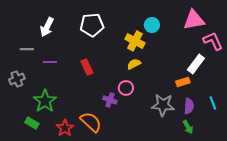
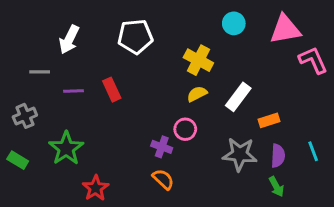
cyan circle: (152, 25) -> (234, 23), moved
white rectangle: (196, 64) -> (238, 97), moved
red rectangle: (87, 67) -> (112, 90), moved
orange semicircle: (91, 122) -> (163, 179), moved, size x0.7
green rectangle: (32, 123) -> (18, 160), moved

